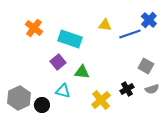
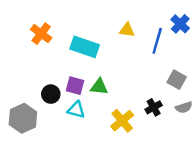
blue line: (130, 34) -> (157, 41), turned -55
purple square: (58, 62) -> (75, 86), moved, turned -35
black circle: (42, 105) -> (51, 94), moved

